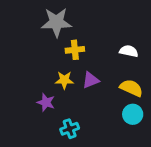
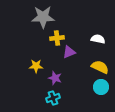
yellow star: (64, 80) -> (36, 66), moved
purple triangle: (91, 80) -> (69, 52), moved
purple star: (46, 102) -> (55, 78), moved

